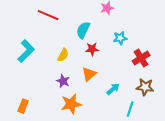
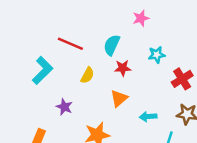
red line: (48, 15) -> (70, 44), moved
purple star: (63, 81) -> (64, 107), moved
cyan arrow: (113, 89) -> (148, 117), turned -144

